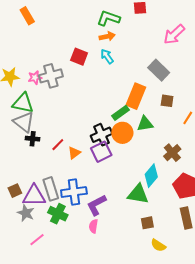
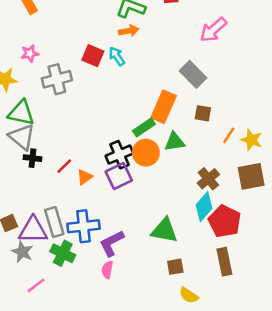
cyan arrow: (107, 56) -> (117, 56), moved
pink star: (35, 78) -> (30, 54), moved
cyan diamond: (151, 176) -> (204, 207), moved

